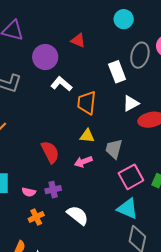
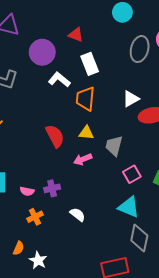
white rectangle: (117, 72) -> (90, 64), moved
red semicircle: (50, 152) -> (55, 136), moved
pink square: (131, 177) -> (132, 174), size x0.7
white semicircle: (78, 215) -> (77, 215), size x0.7

